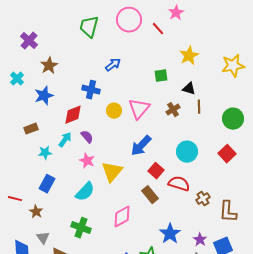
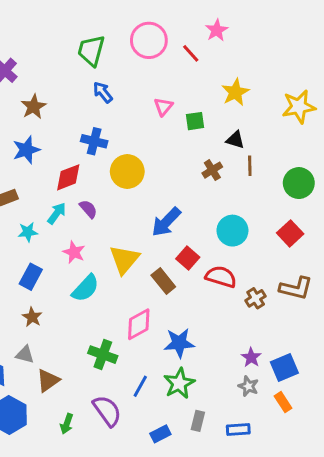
blue arrow: (113, 65) -> (103, 92), moved, turned -91
pink triangle: (139, 109) -> (163, 107), moved, size x0.6
yellow circle: (114, 111) -> (127, 172), size x1.5
pink star: (87, 161) -> (74, 252), moved
brown rectangle: (150, 195) -> (163, 281), moved
brown star: (36, 212) -> (32, 317), moved
brown L-shape: (228, 212) -> (296, 288), moved, turned -80
green cross: (81, 228) -> (103, 355), moved
blue star: (170, 234) -> (179, 343), moved, turned 30
gray triangle: (43, 238) -> (25, 355), turned -40

